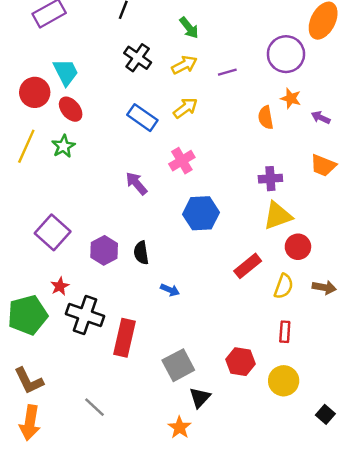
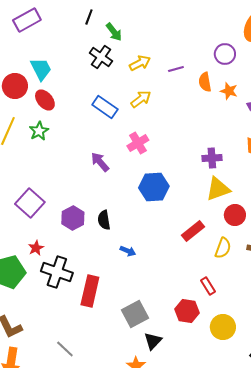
green arrow: (189, 28) -> (114, 32), moved
purple circle: (286, 54) -> (225, 54), size x0.7
orange semicircle: (266, 118) -> (205, 82), moved
red rectangle: (285, 332) -> (208, 286), moved, turned -36

